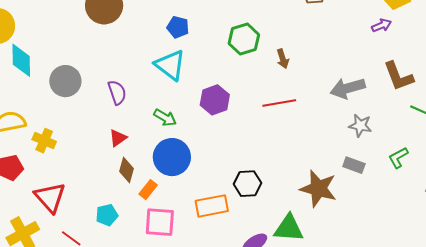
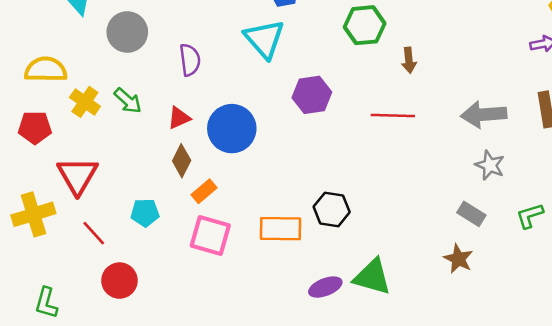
green arrow: (165, 118) -> (128, 101), moved
blue circle: (172, 157) -> (232, 129), moved
brown star: (318, 189) -> (458, 259), moved, size x0.6

